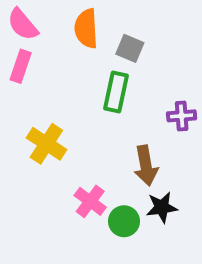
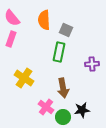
brown arrow: (146, 166) -> (63, 88), moved

